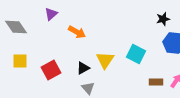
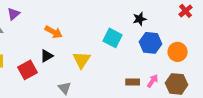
purple triangle: (51, 14) -> (14, 14), moved
cyan square: (136, 54) -> (113, 38), moved
black triangle: (83, 68) -> (47, 56), moved

